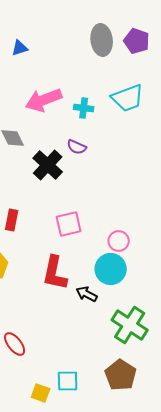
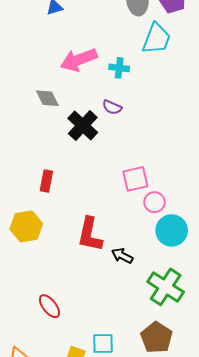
cyan trapezoid: (128, 98) -> (156, 39), moved, turned -48
pink square: (69, 224) -> (135, 179), moved
cyan circle: (111, 269) -> (172, 230), moved

